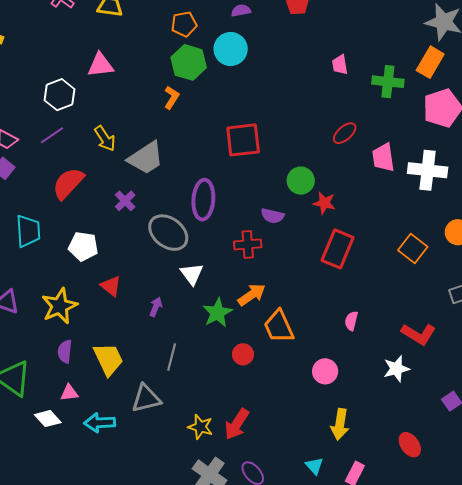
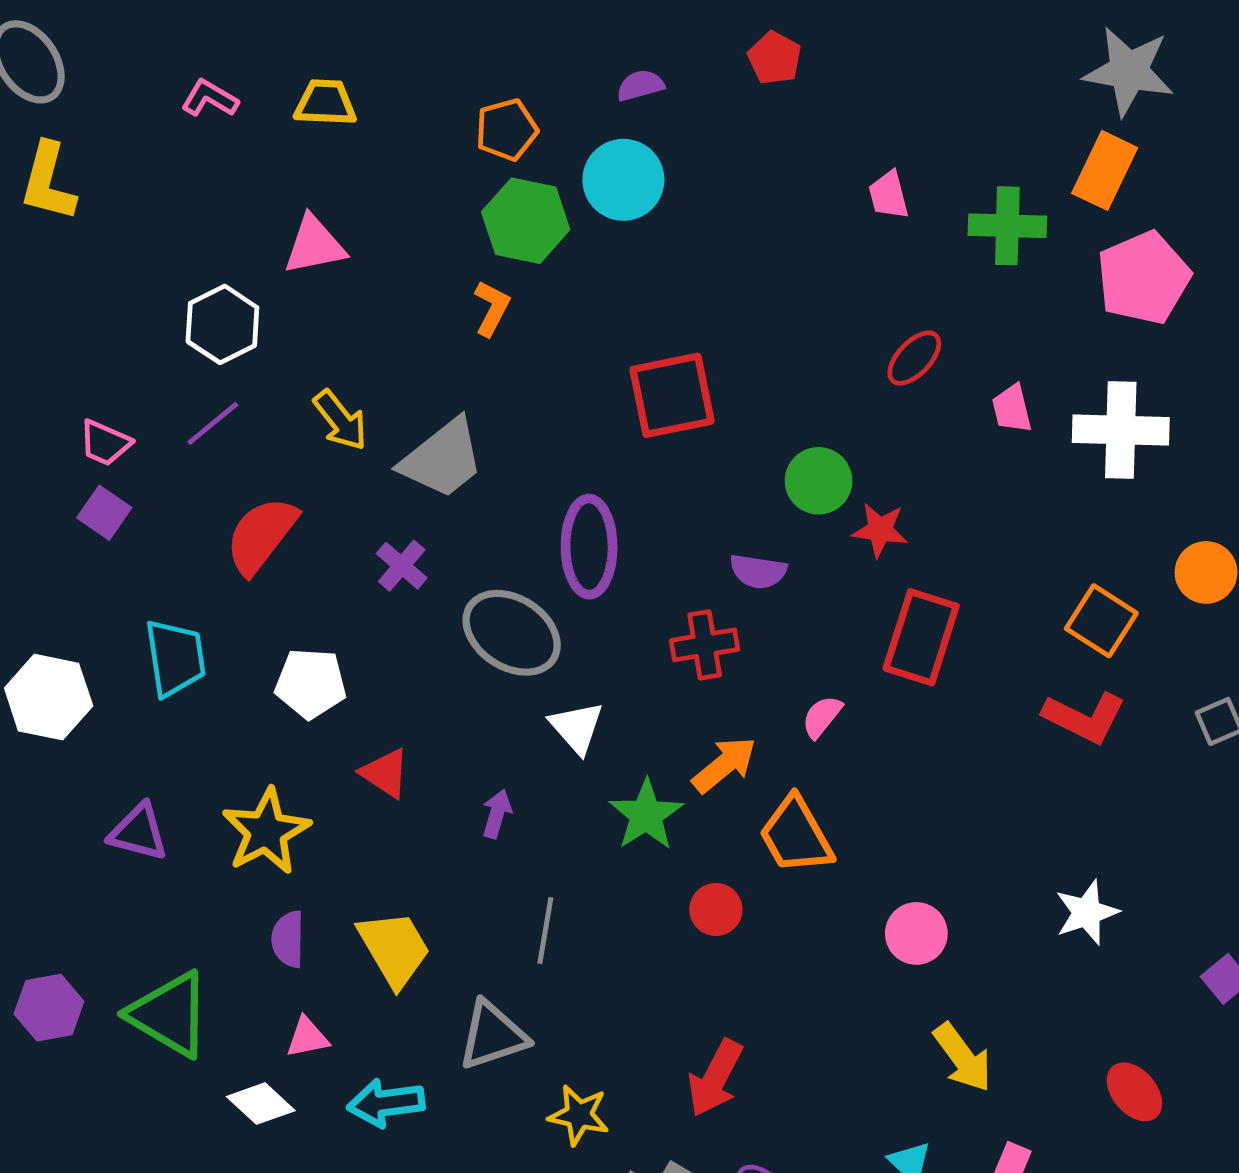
pink trapezoid: (383, 158) -> (1012, 409), size x0.7
pink semicircle: (351, 321) -> (822, 717), moved, turned 30
red L-shape: (419, 334) -> (1084, 717), moved
yellow arrow: (340, 424) -> (963, 1058), turned -40
yellow star: (200, 427) -> (579, 1115), moved

